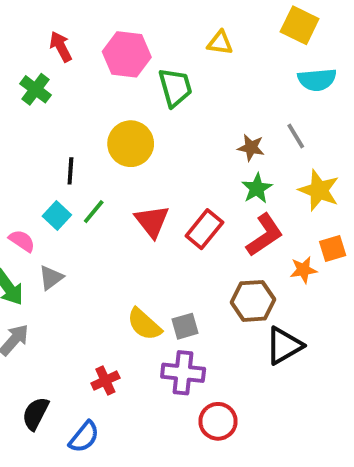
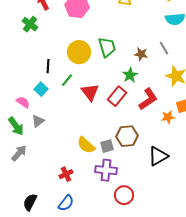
green trapezoid: (175, 87) -> (107, 47), moved
green star: (257, 188) -> (130, 75), moved
green line: (94, 212) -> (67, 80), moved
brown hexagon: (253, 301) -> (127, 136), moved
black semicircle: (35, 414) -> (30, 202), moved
blue semicircle: (84, 437) -> (66, 203), moved

